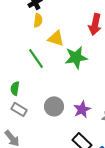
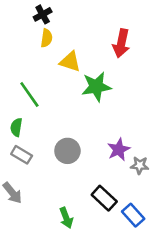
green line: (36, 58) -> (29, 94), moved
purple star: (82, 109) -> (119, 150), moved

